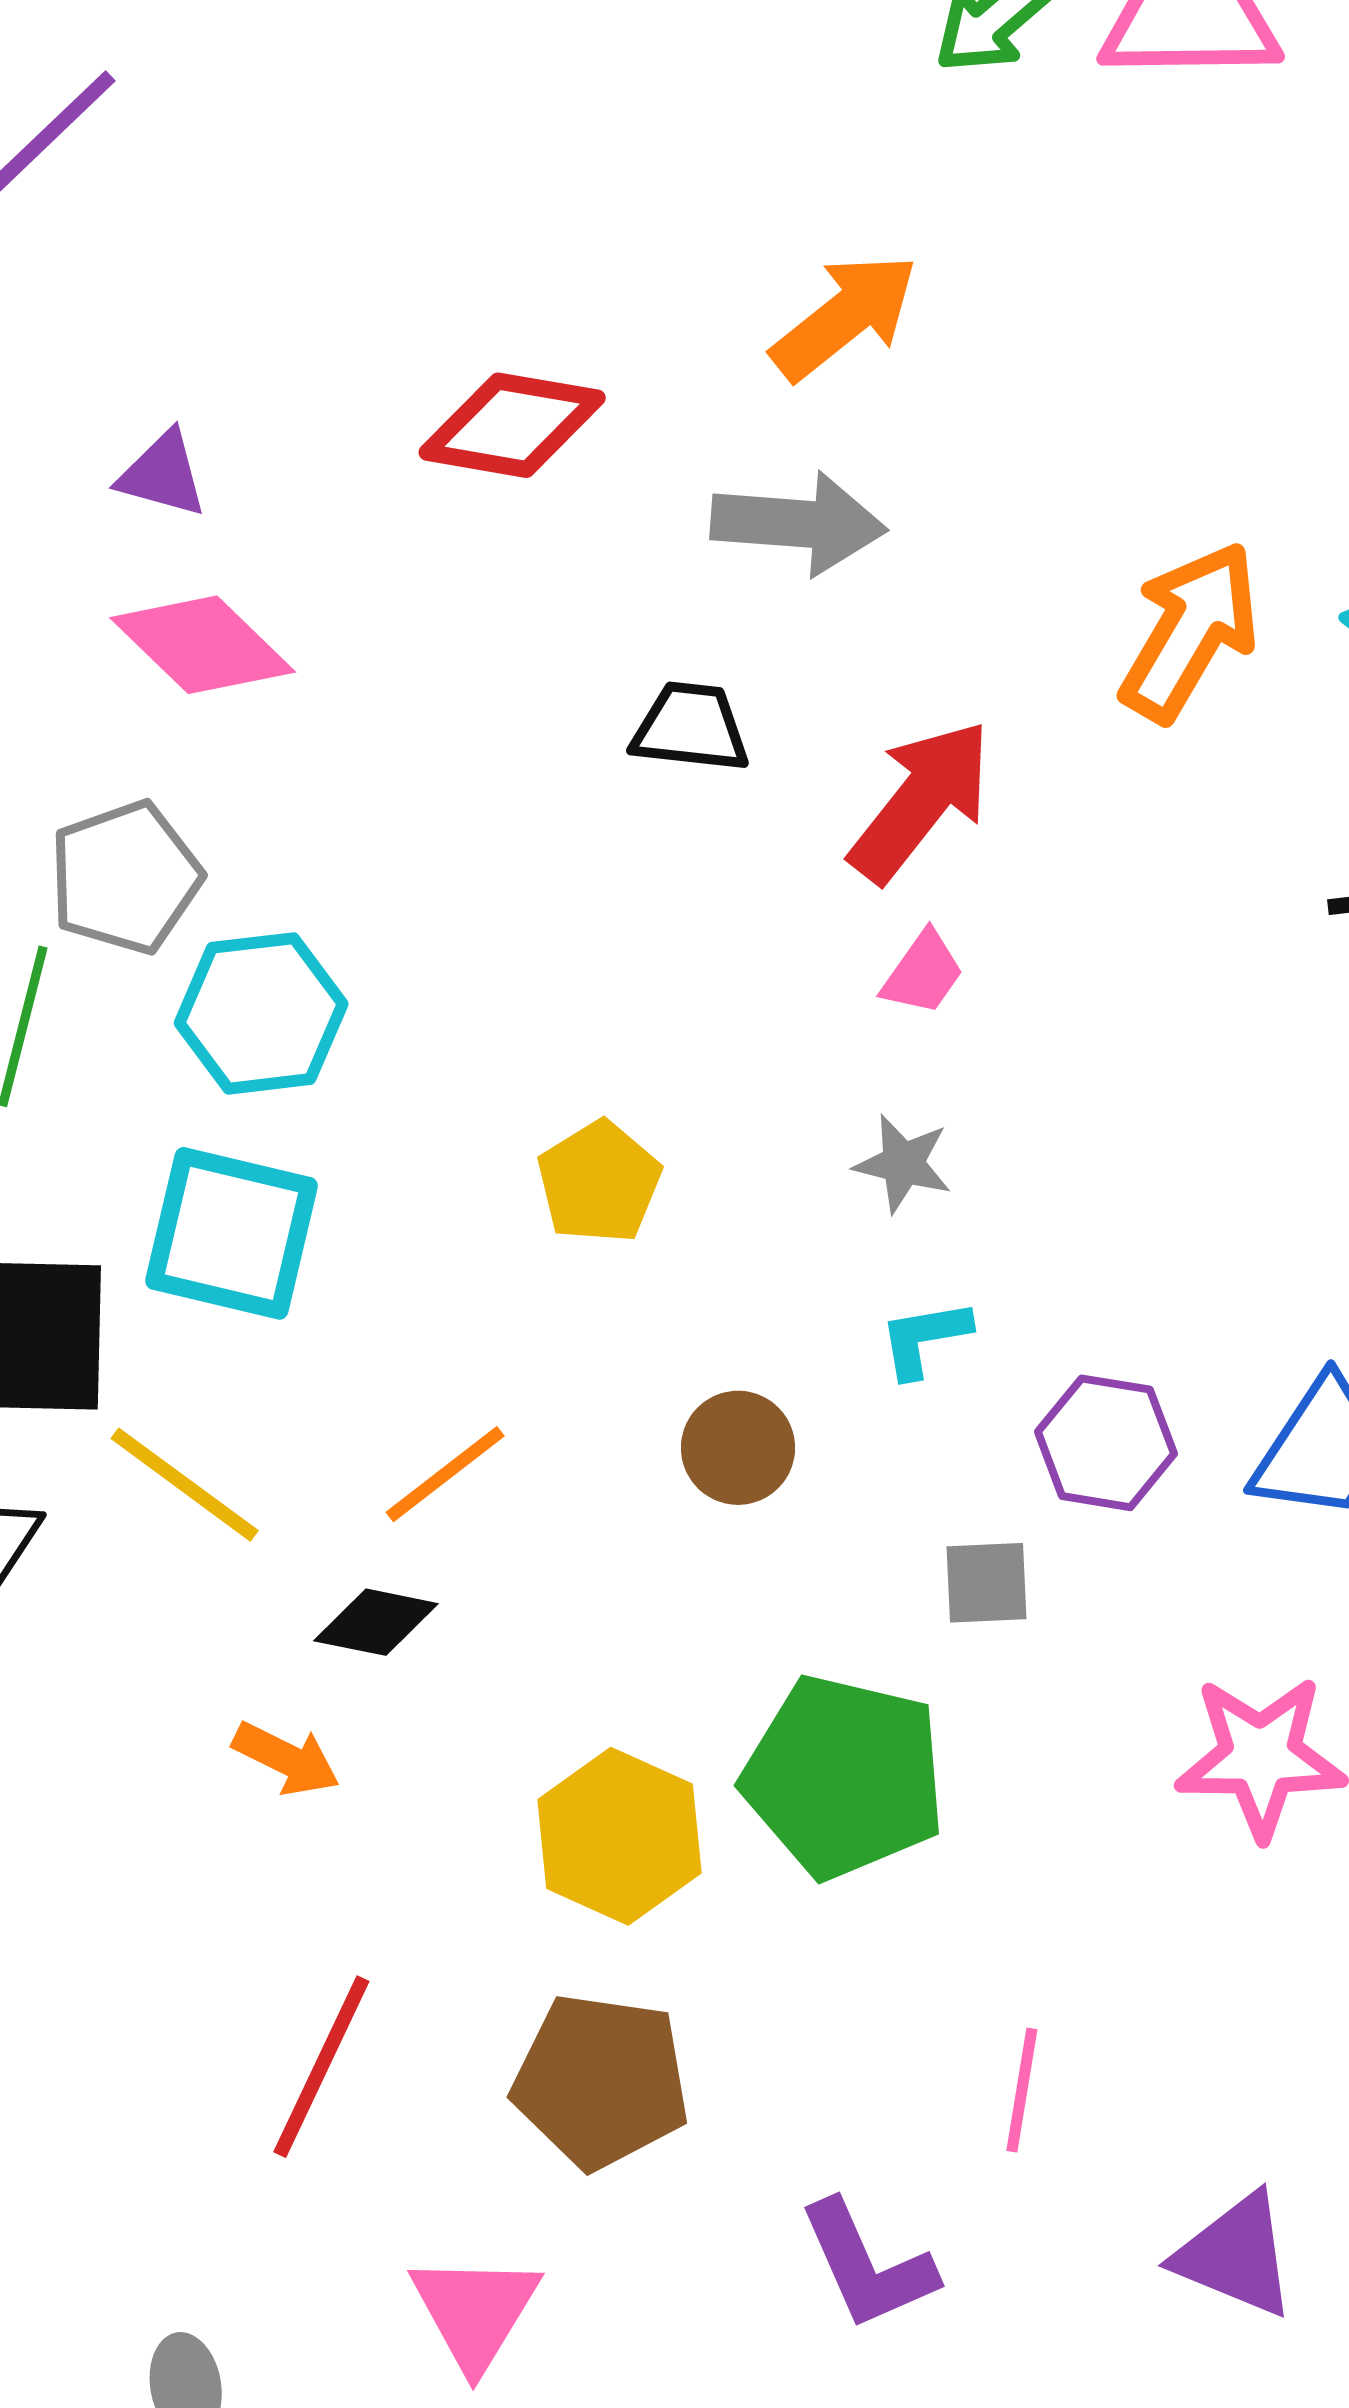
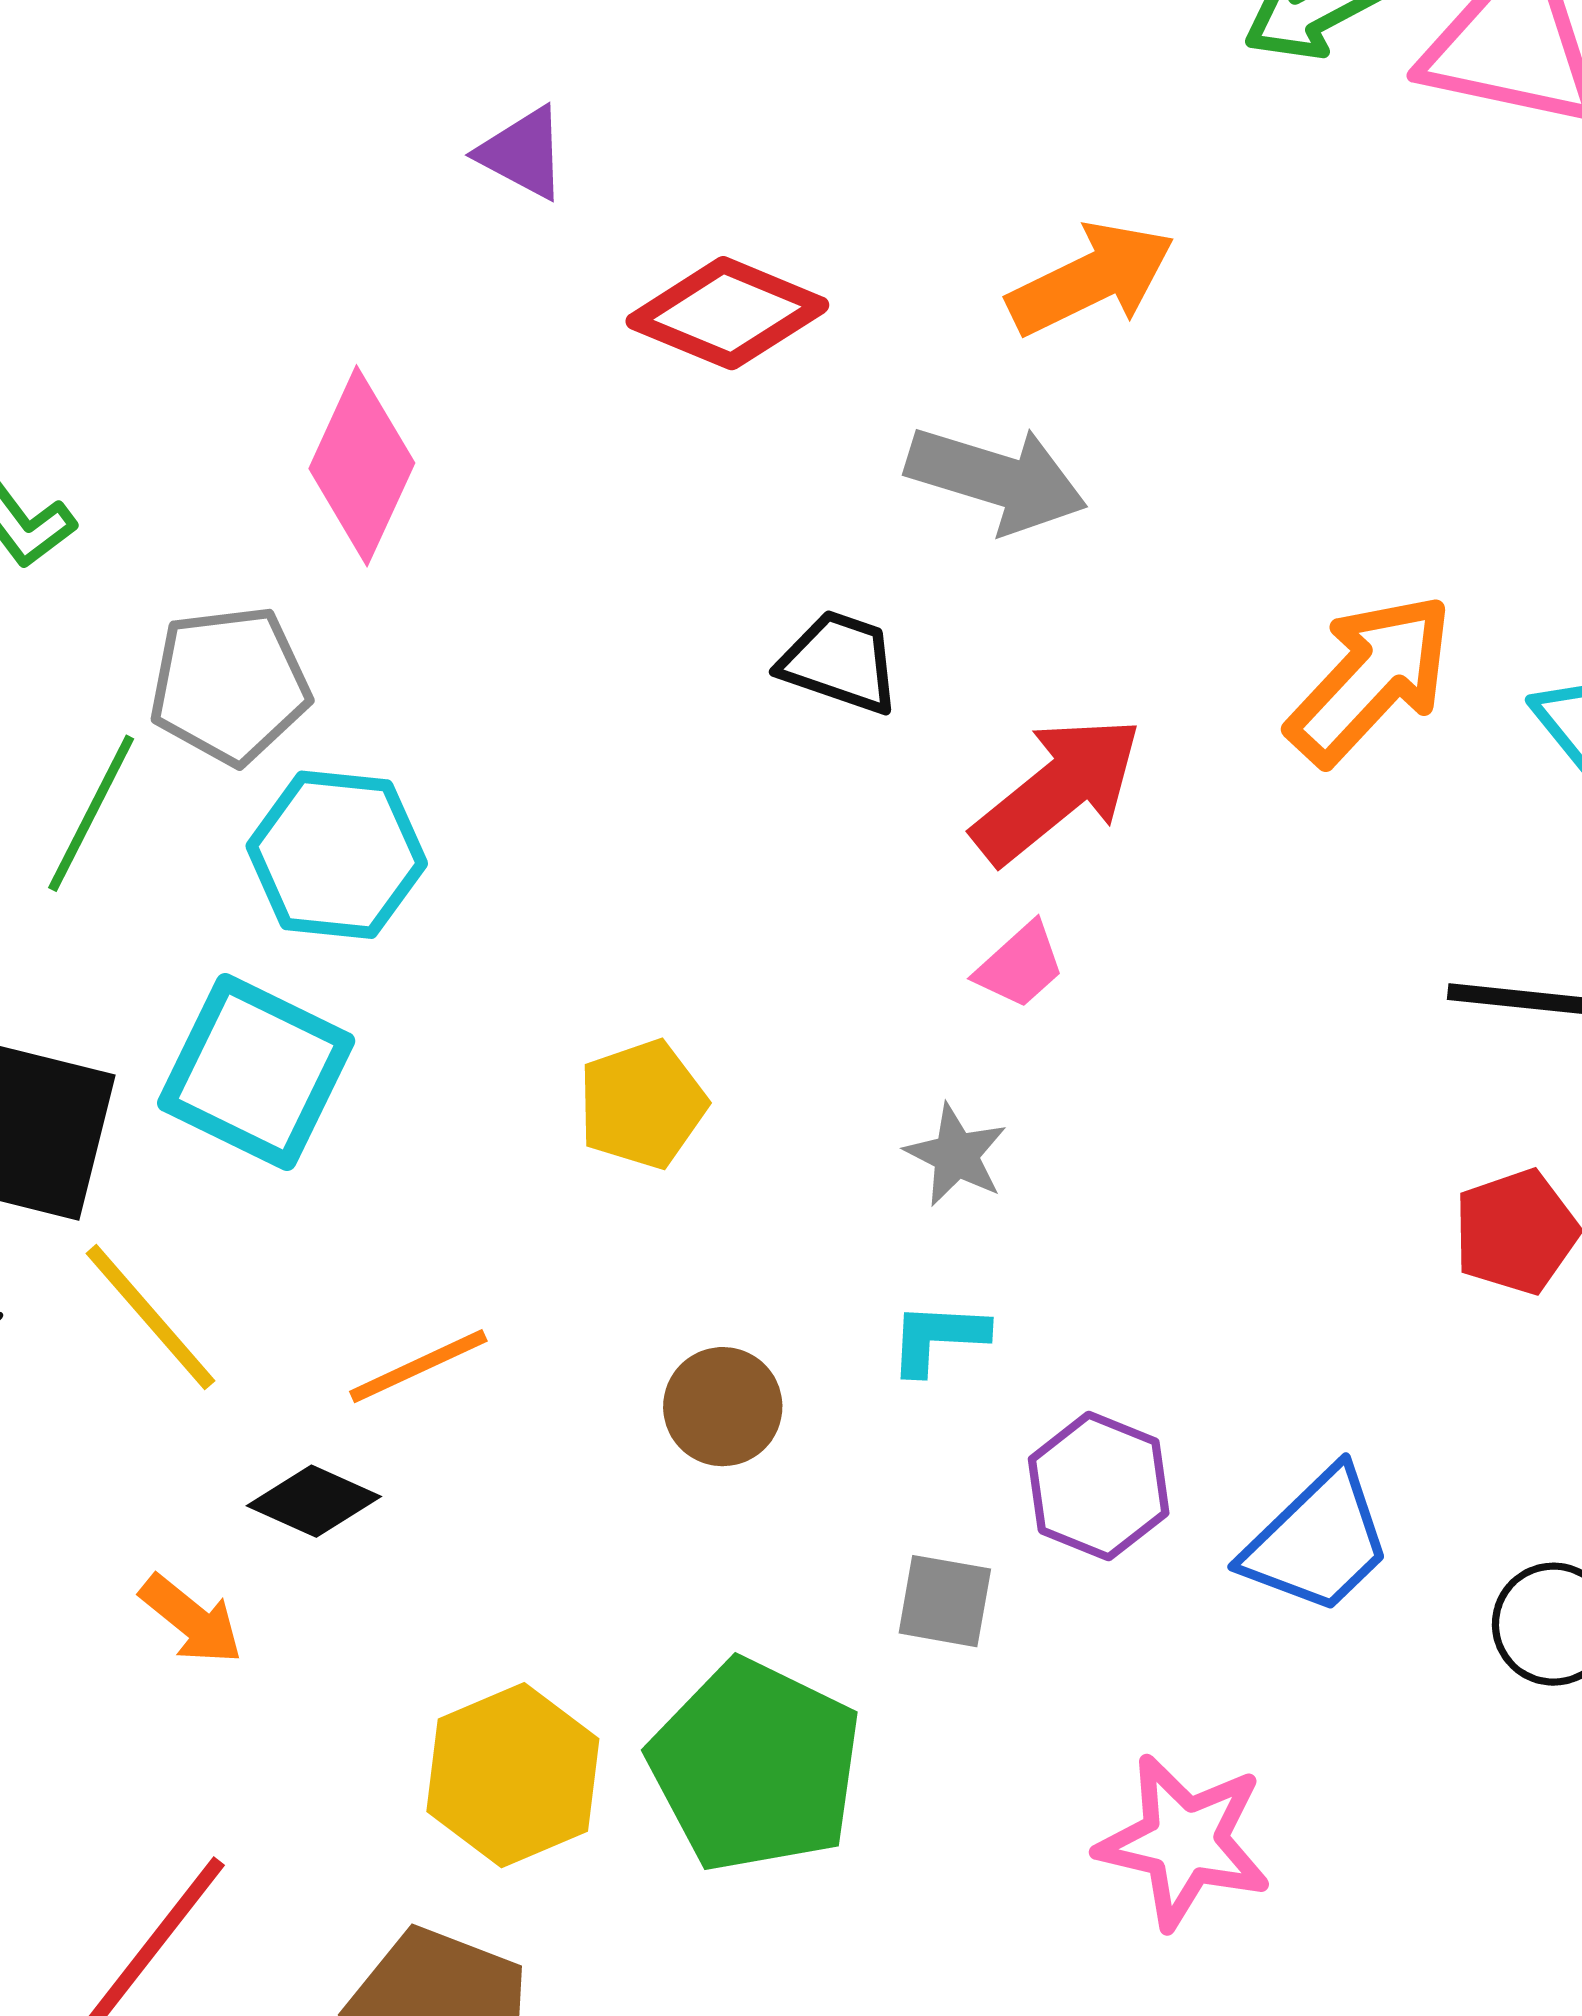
purple triangle: (162, 474) -> (523, 153), moved
pink diamond: (203, 645) -> (362, 466), turned 58

